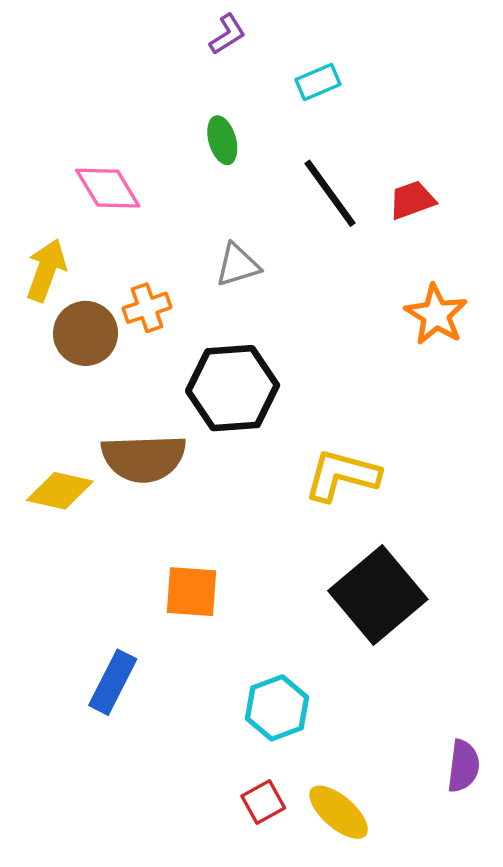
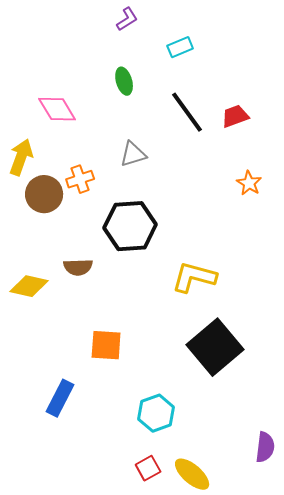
orange star: (436, 315) -> (249, 183), size x0.7
brown semicircle: (144, 458) -> (78, 267), size x0.6

